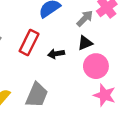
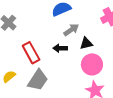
gray arrow: (85, 18) -> (71, 30), moved
red rectangle: (29, 43) -> (31, 53), moved, turned -65

